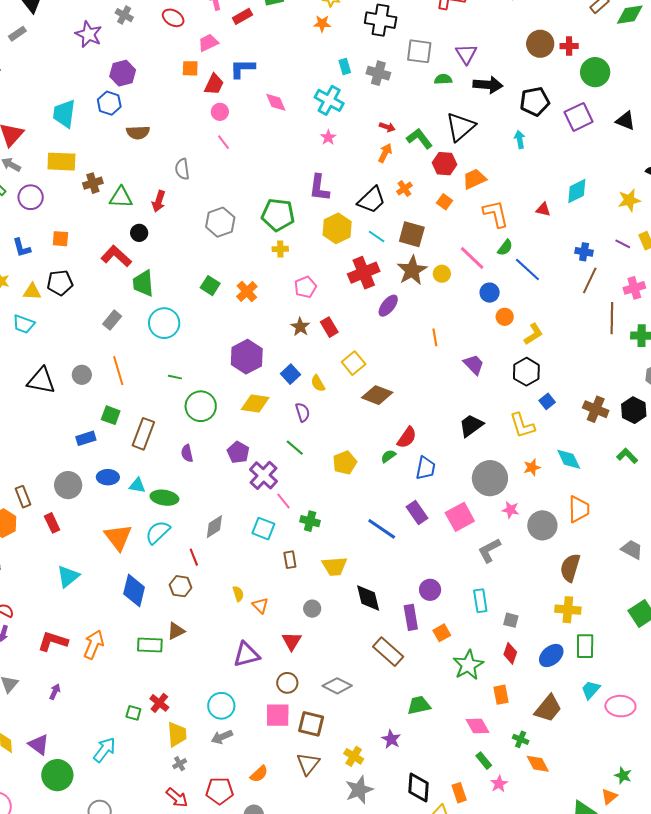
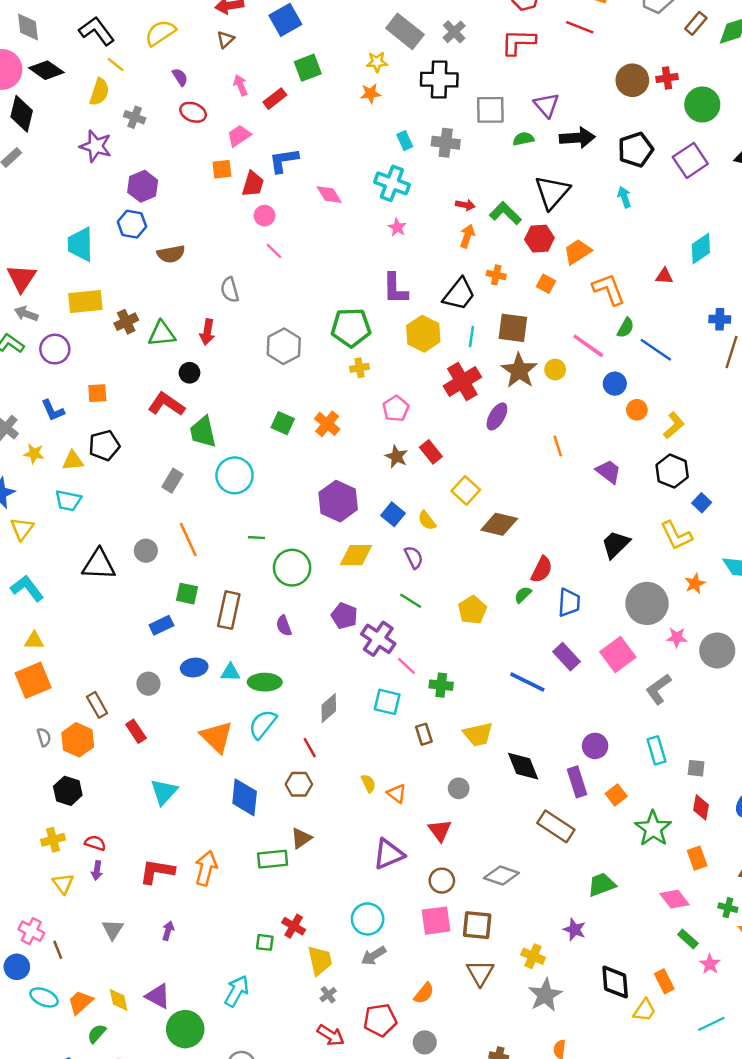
orange cross: (404, 189) -> (496, 275), turned -35
cyan line: (377, 237) -> (471, 337), turned 72
gray circle: (68, 485) -> (148, 684), size x0.7

